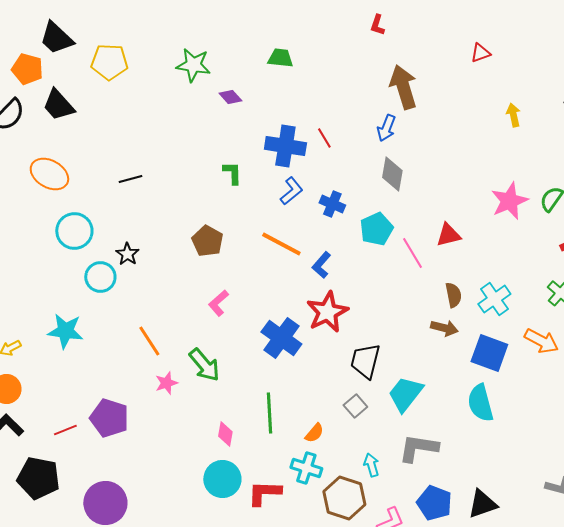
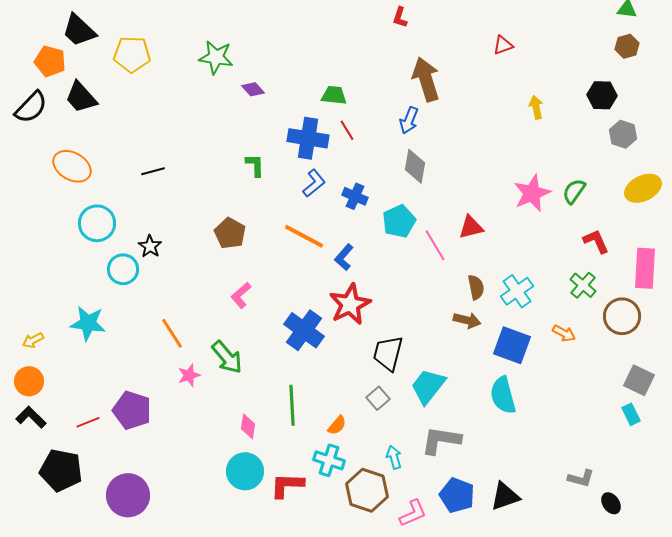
green trapezoid: (280, 58) -> (334, 95), moved
orange arrow: (541, 341) -> (564, 333), size x0.7

